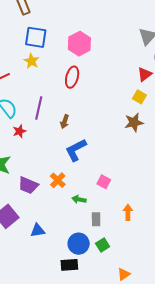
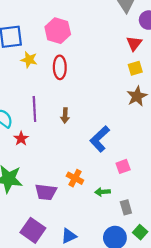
yellow star: (31, 61) -> (29, 60), moved
yellow square: (139, 97) -> (135, 68), turned -32
blue L-shape: (76, 150) -> (100, 139), moved
pink square: (104, 182) -> (123, 166), turned -32

